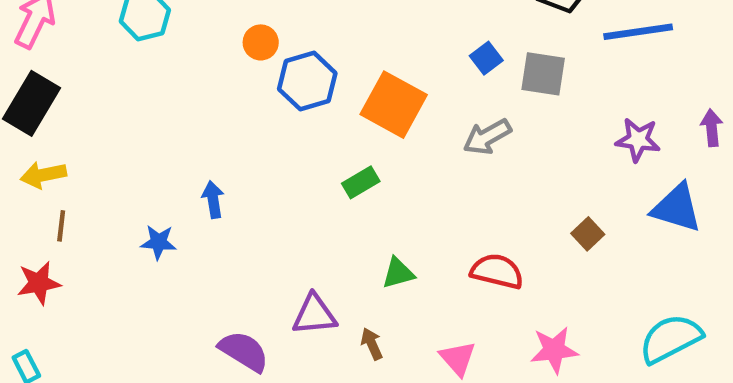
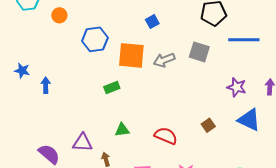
orange circle: (261, 42) -> (59, 15), moved
blue square: (486, 58) -> (152, 22), moved
orange square: (394, 105) -> (131, 55), turned -32
gray arrow: (487, 137) -> (164, 60), moved
blue star: (159, 242) -> (22, 71), moved

